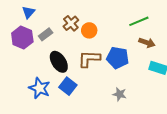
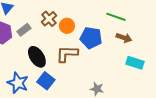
green line: (139, 21) -> (116, 17), turned 42
blue pentagon: (118, 58) -> (91, 38), moved

